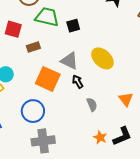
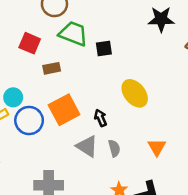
gray triangle: (69, 61) -> (87, 146), moved
orange square: (48, 79) -> (64, 110), turned 30
blue circle: (33, 111) -> (29, 120), moved

